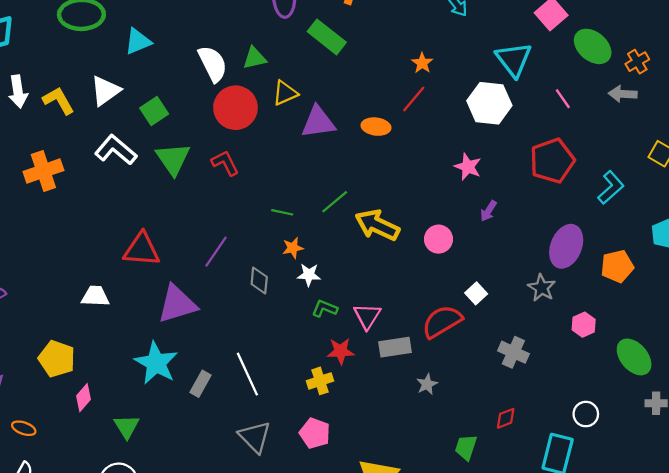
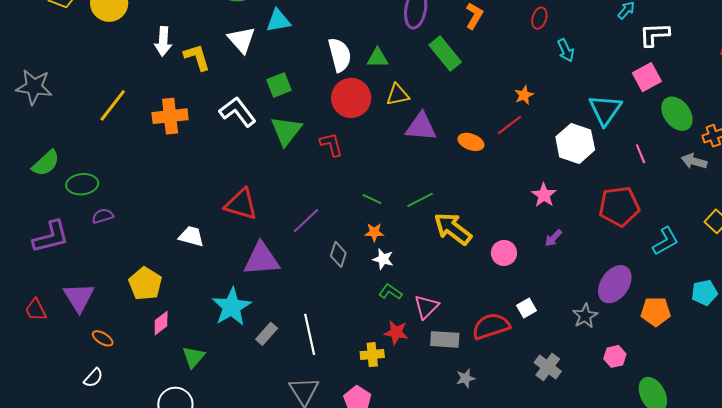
white triangle: (105, 91) -> (242, 40), moved, turned -48

